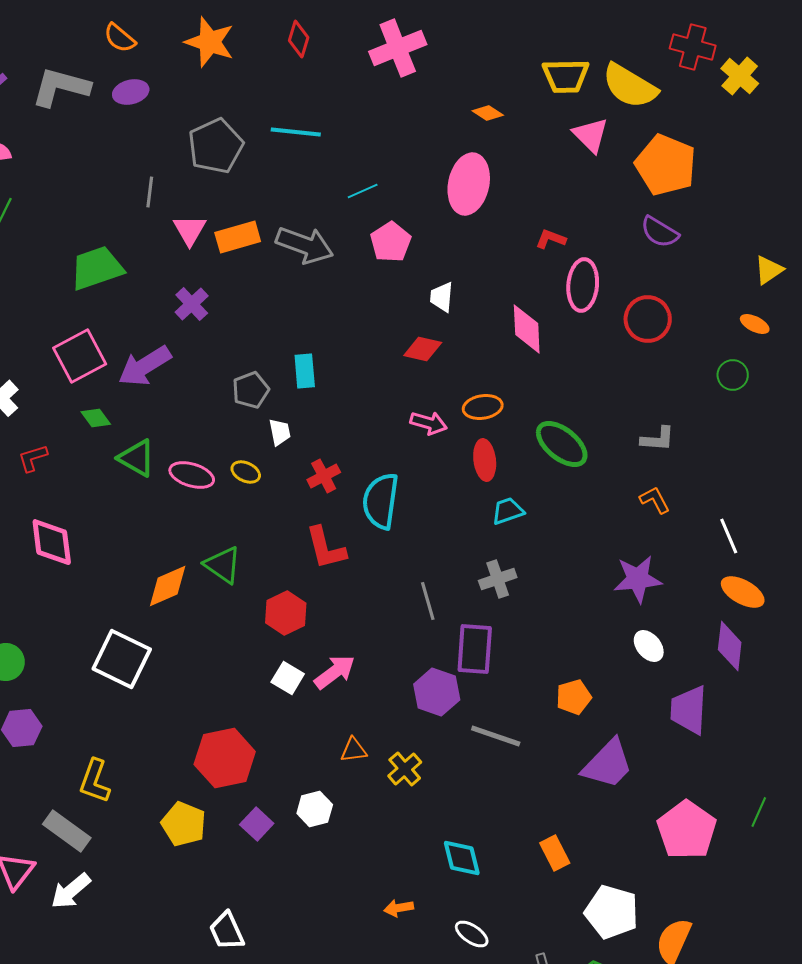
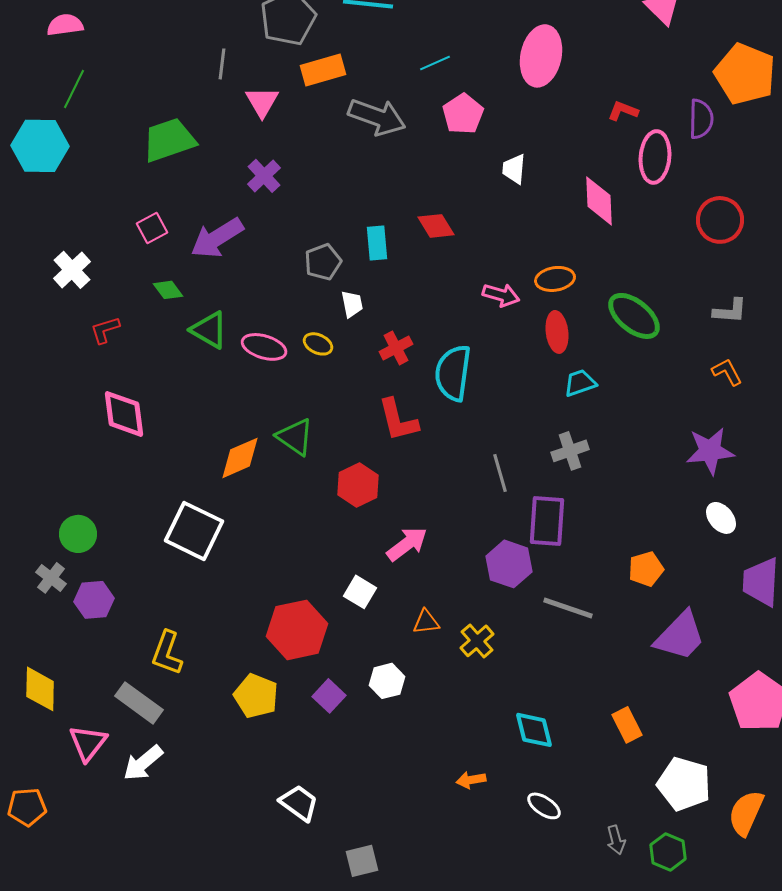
orange pentagon: (666, 165) -> (745, 74), moved
purple semicircle: (660, 232) -> (701, 119), moved, turned -120
orange rectangle: (238, 237) -> (323, 70), moved
red circle: (648, 319) -> (720, 220), moved
red diamond: (423, 349) -> (436, 226), moved, turned 45
pink square: (80, 356) -> (152, 228), size x0.6
white square: (288, 678) -> (360, 592), moved
white trapezoid: (227, 931) -> (299, 803), turned 150

